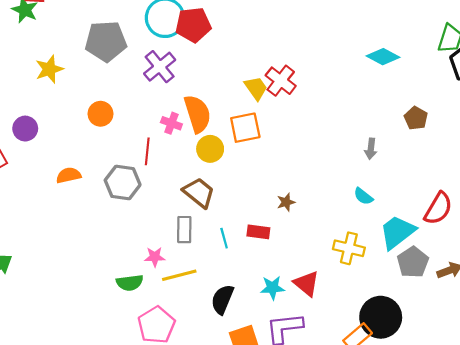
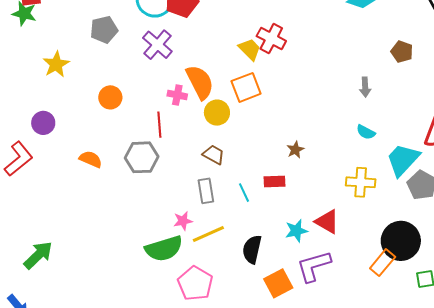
gray pentagon: (106, 41) -> (104, 30), size x0.7
orange semicircle: (69, 175) -> (91, 159), turned 45
brown trapezoid: (199, 193) -> (214, 155), size x0.7
green semicircle: (130, 283) -> (164, 249), size x1.5

